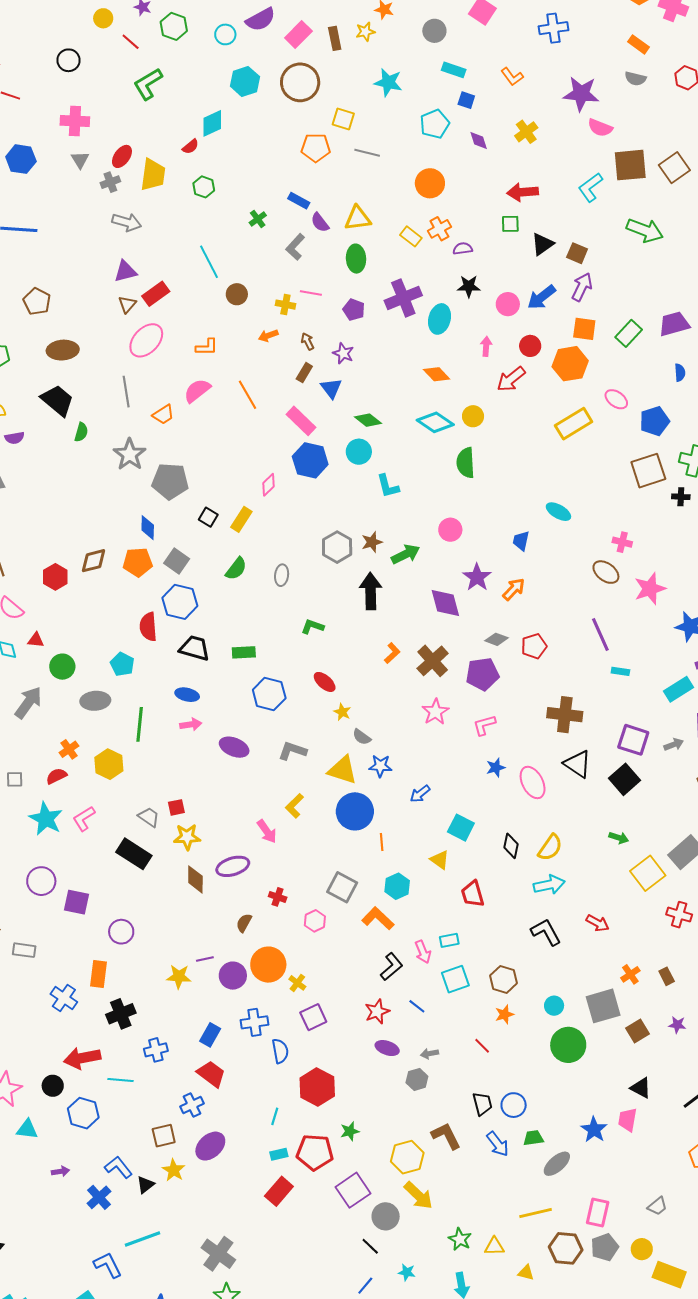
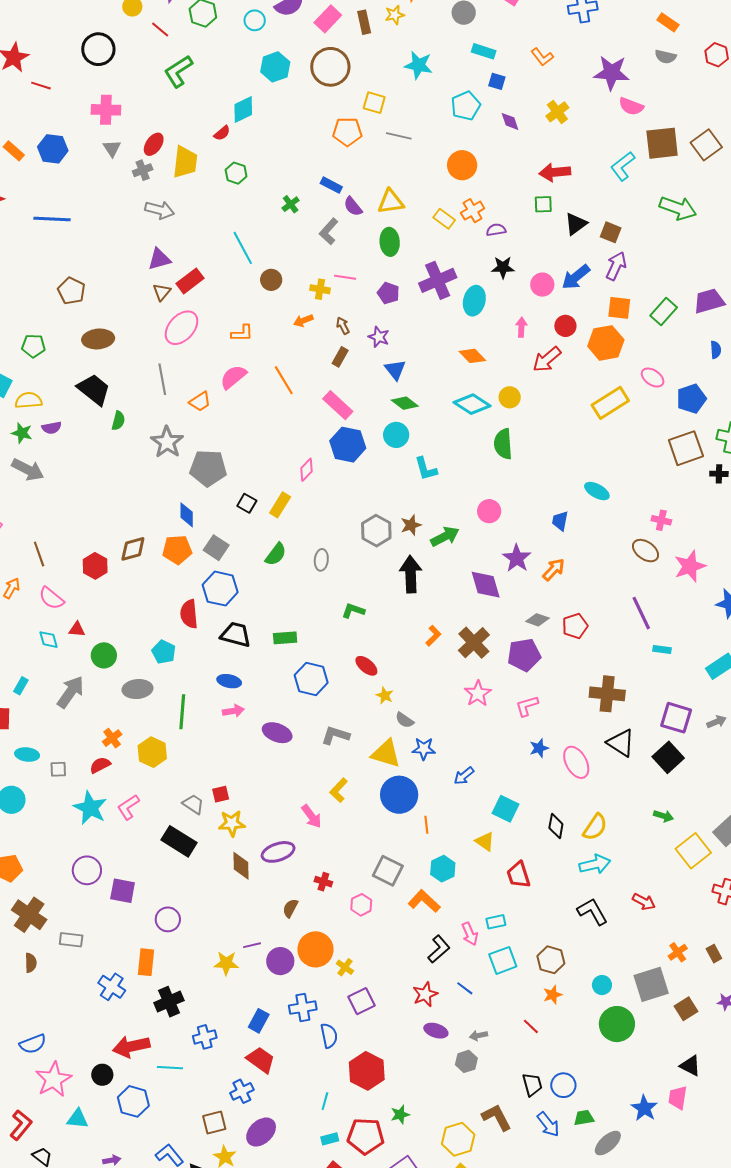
black circle: (69, 60) -> (98, 49), size x1.4
blue triangle: (331, 388) -> (395, 370), moved

